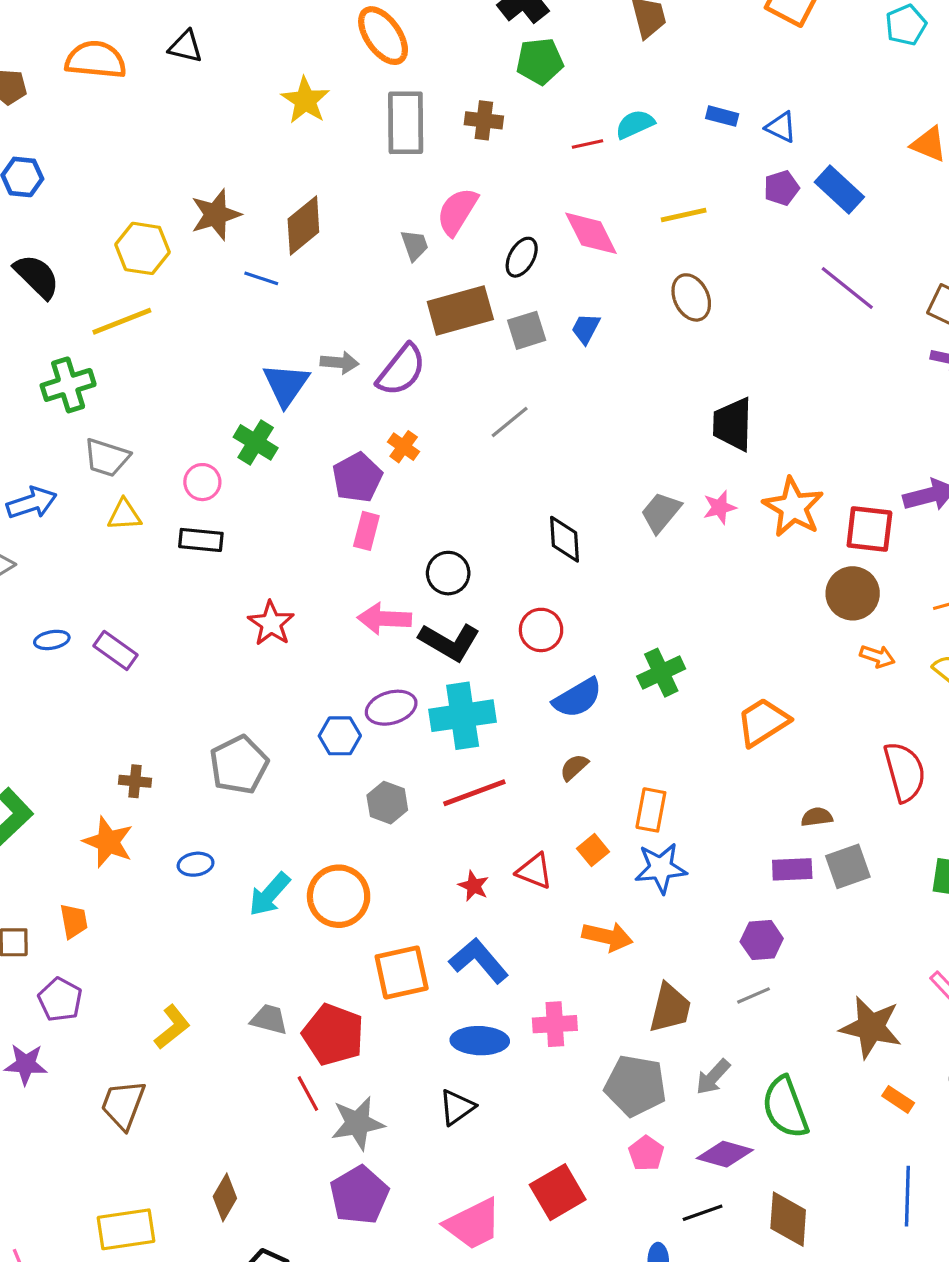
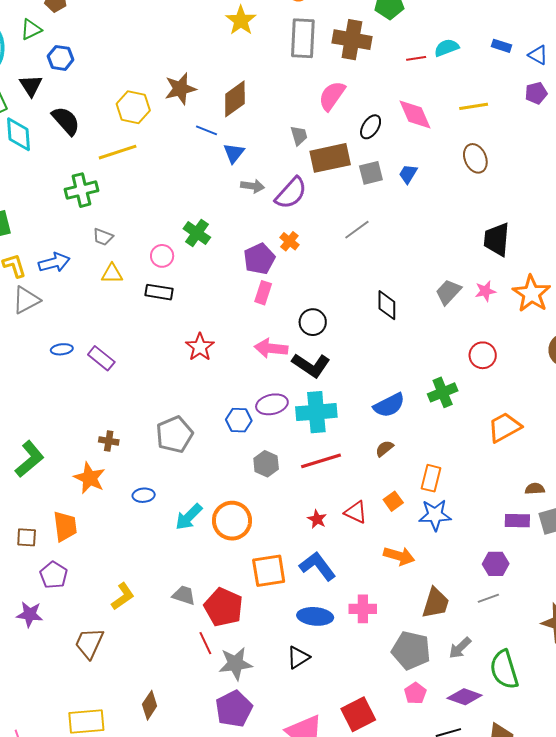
brown cross: (484, 120) -> (352, 40), size x1.6
gray trapezoid: (415, 245) -> (299, 136), moved
blue triangle: (286, 385) -> (234, 153), moved, size x0.7
gray trapezoid: (107, 458) -> (103, 237), size x0.7
red circle: (541, 630) -> (483, 355), moved
orange trapezoid: (74, 921) -> (65, 526), size x1.4

